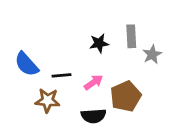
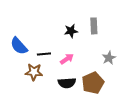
gray star: (152, 54) -> (109, 58), moved
brown pentagon: (126, 96) -> (93, 83), moved

